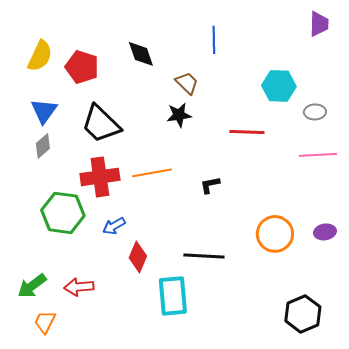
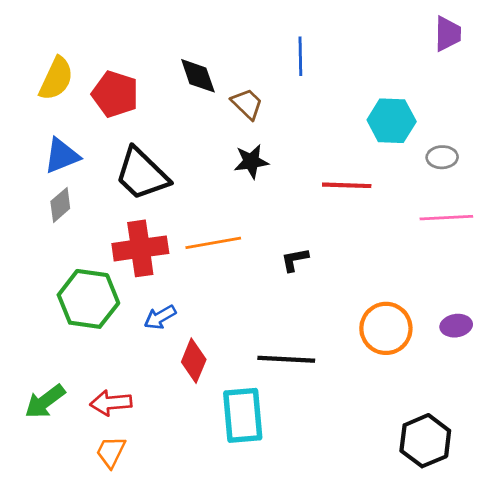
brown trapezoid: (187, 83) -> (247, 104), moved
blue triangle: (44, 111) -> (62, 156), turned 32
orange trapezoid: (45, 322) -> (111, 452), moved

